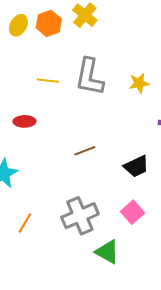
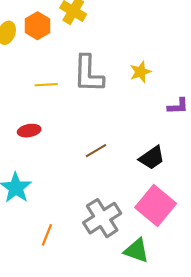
pink square: (133, 212) -> (156, 206), size x1.6

